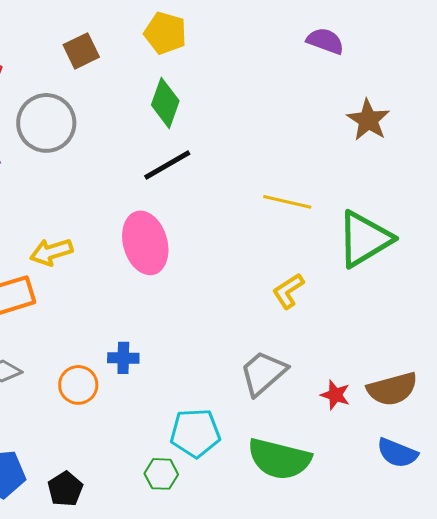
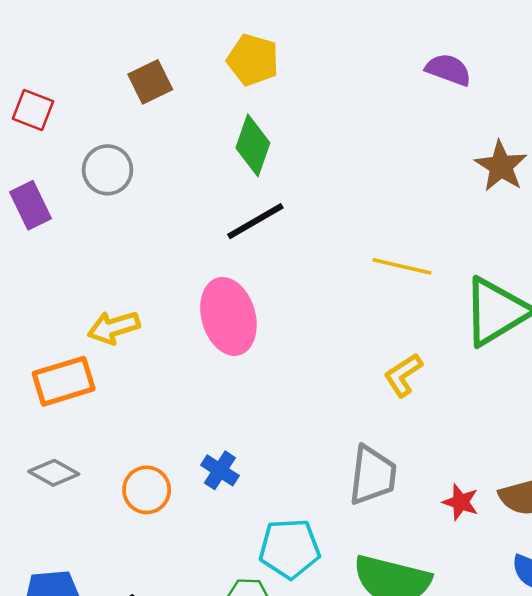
gray circle: (46, 123) -> (108, 170), size x0.7
blue cross: (123, 358) -> (220, 470), moved, turned 32
gray trapezoid: (263, 373) -> (373, 475), turned 138

